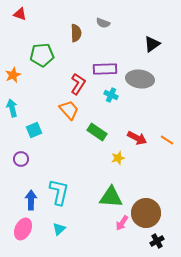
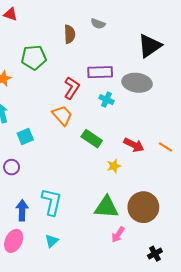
black triangle: (152, 44) -> (150, 46), size x1.4
brown circle: (146, 213) -> (143, 207), moved

